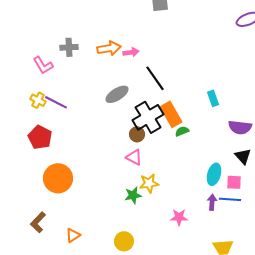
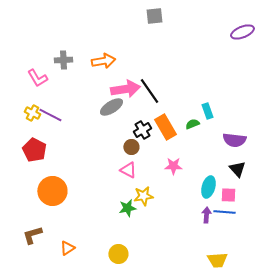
pink arrow: (131, 52) -> (125, 89), moved, size x1.8
black cross: (148, 117) -> (142, 130), size x0.6
green semicircle: (182, 131) -> (192, 124), moved
pink star: (179, 217) -> (173, 166), moved
brown L-shape: (38, 222) -> (32, 235), turned 30

